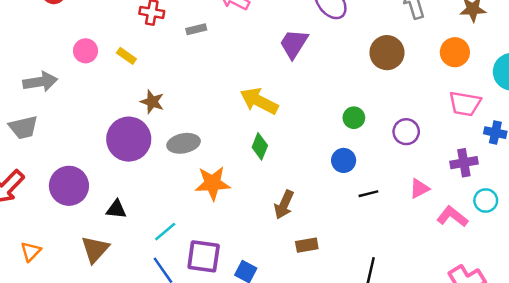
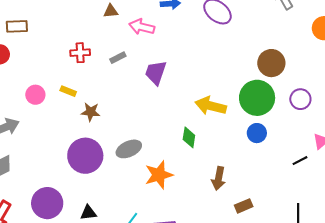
purple trapezoid: (294, 44) -> (156, 73), moved
brown circle: (387, 53) -> (271, 63), moved
yellow arrow: (259, 101) -> (211, 106), moved
brown star: (152, 102) -> (91, 112), moved
green circle: (354, 118) -> (257, 98), size x2.0
black line: (368, 194) -> (300, 161), moved

